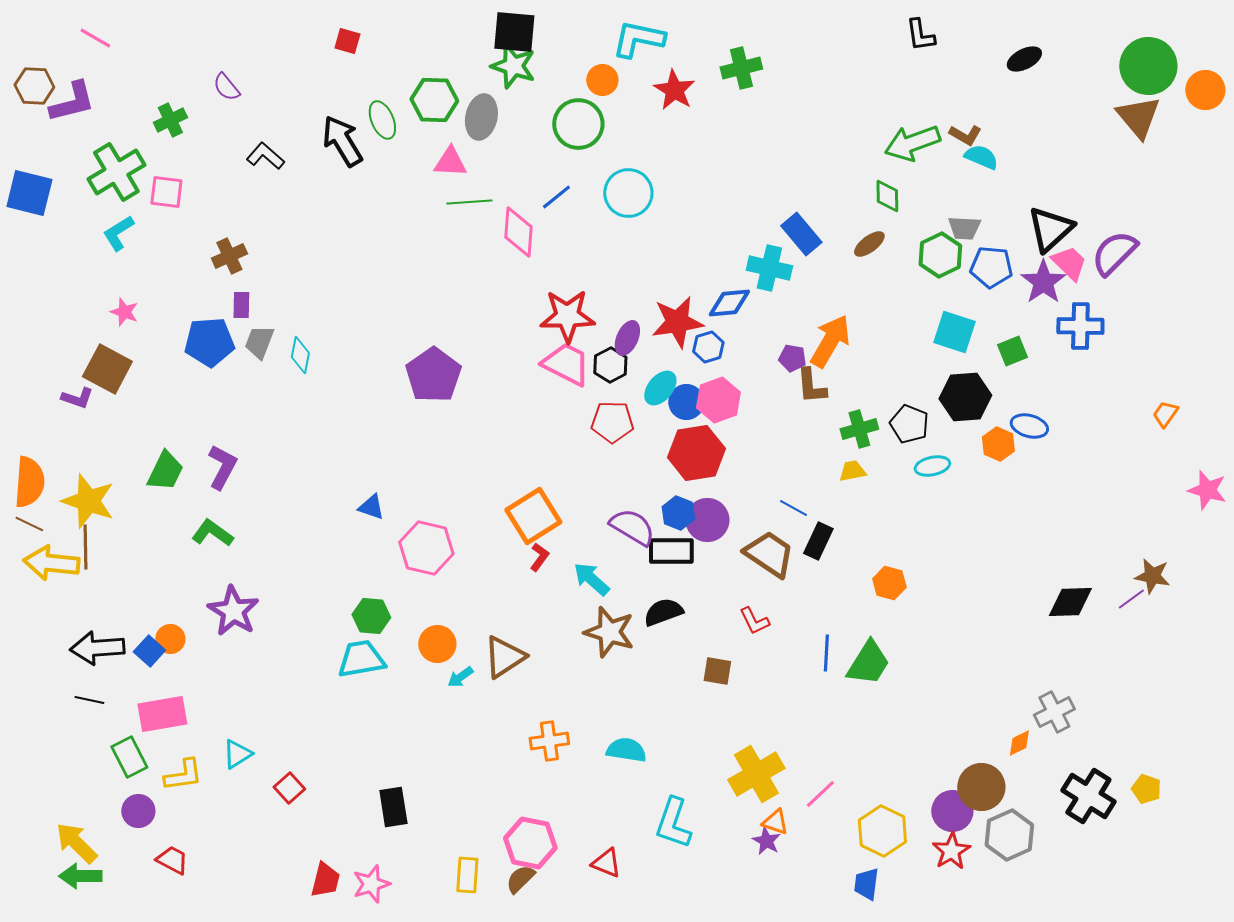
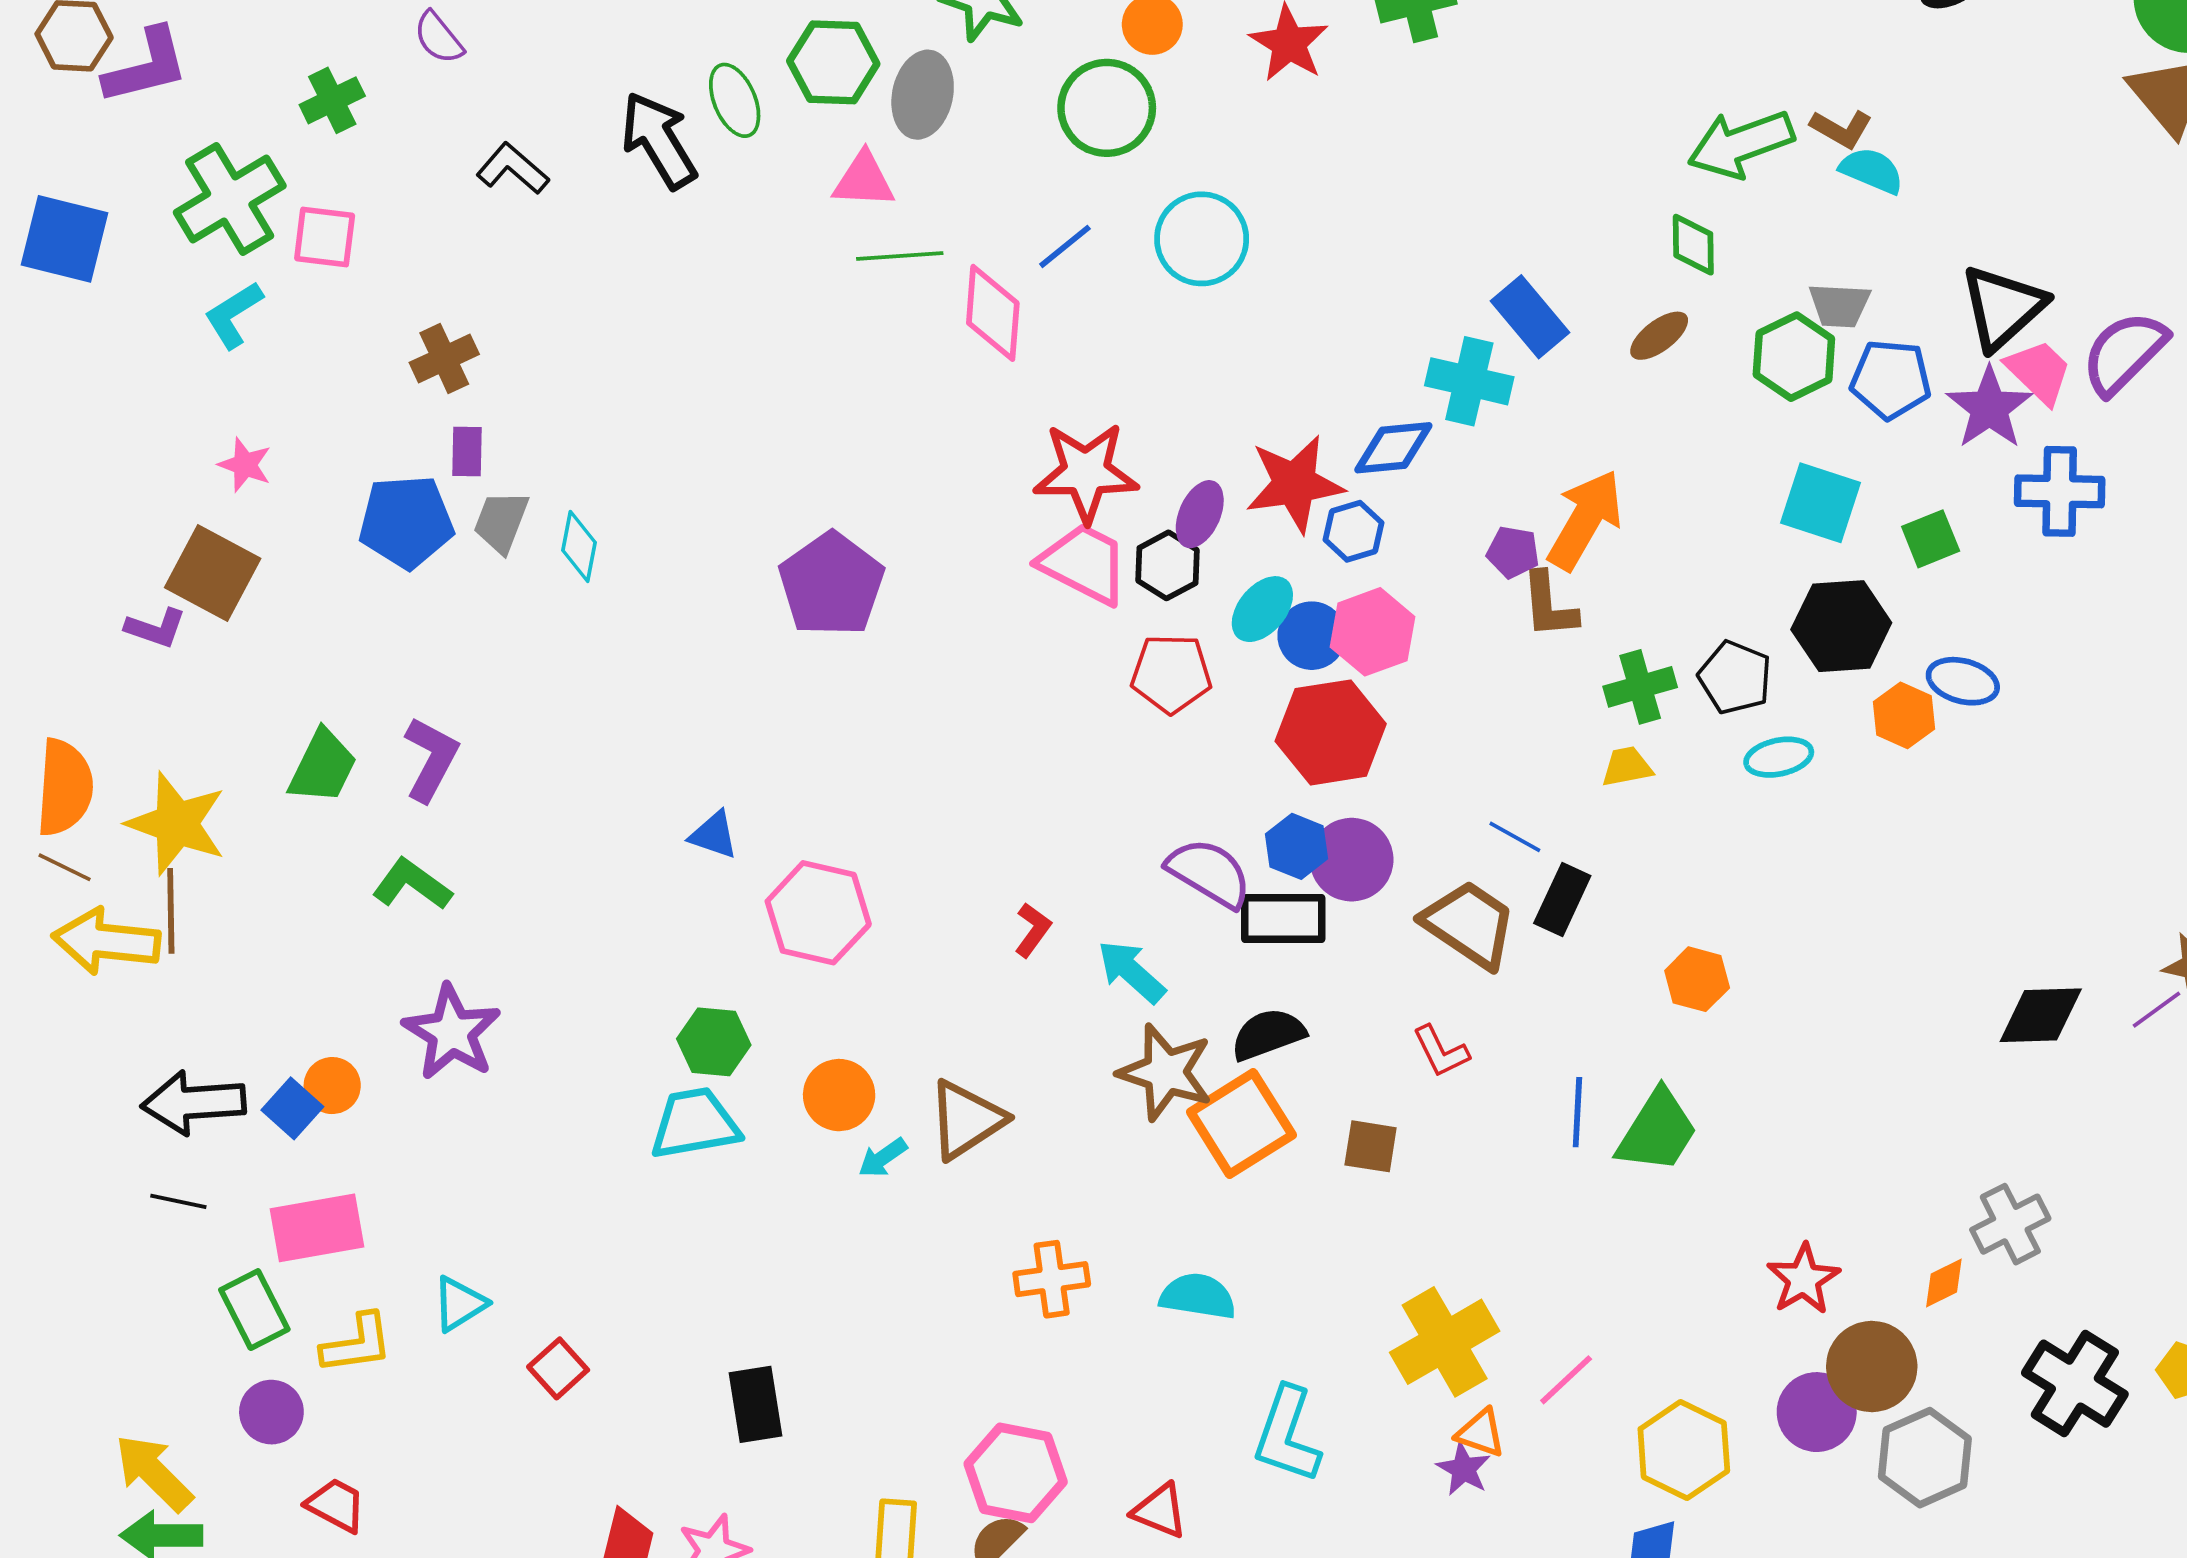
orange square: (533, 516) -> (1241, 1124), moved
red star: (951, 851) -> (1803, 1279), moved

